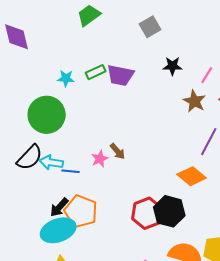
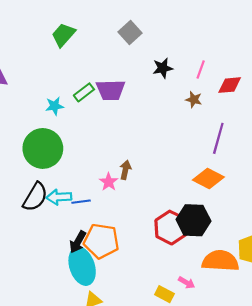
brown star: (194, 101) -> (194, 100), size x0.7
brown arrow: (118, 151) -> (125, 170), turned -114
cyan ellipse: (58, 230) -> (82, 266), turned -76

